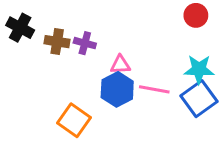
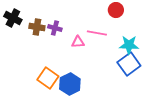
red circle: (196, 15) -> (116, 10), moved
blue hexagon: (117, 89) -> (70, 84), moved
pink line: (154, 89) -> (97, 33), moved

